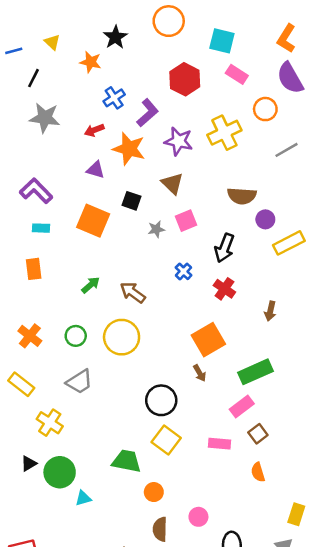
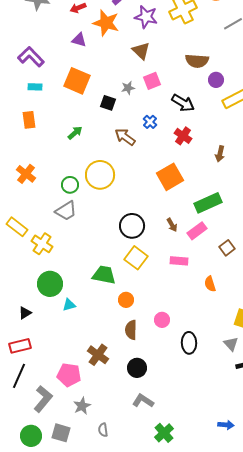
black square: (131, 201) -> (108, 103), moved
black arrow: (224, 248) -> (183, 103), turned -80
brown arrow: (133, 293) -> (125, 137), moved
green circle: (76, 336) -> (70, 185), moved
brown arrow: (200, 373) -> (172, 225), moved
yellow rectangle: (21, 384) -> (17, 227), moved
brown square: (258, 434) -> (227, 248), moved
black triangle: (29, 464) -> (25, 313), moved

